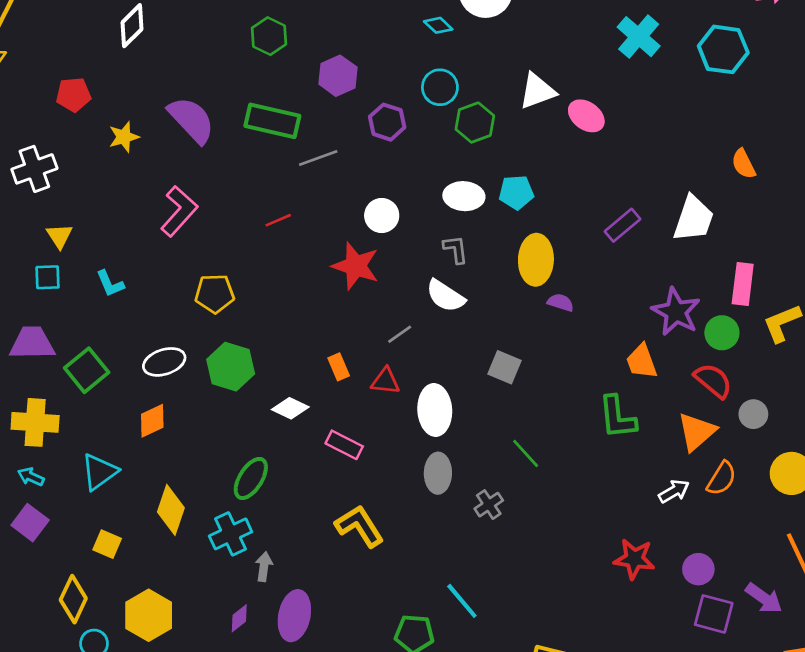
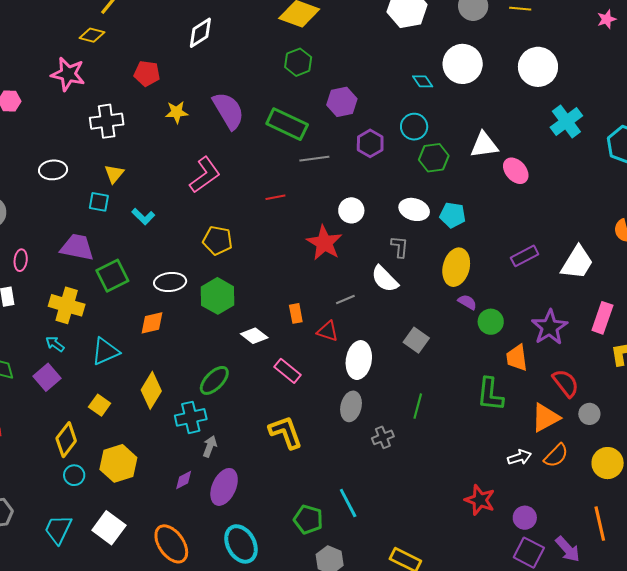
cyan L-shape: (110, 284) -> (143, 216), turned -35
green circle: (722, 333) -> (491, 322), moved
green line: (526, 453) -> (418, 406), turned 45

